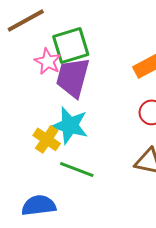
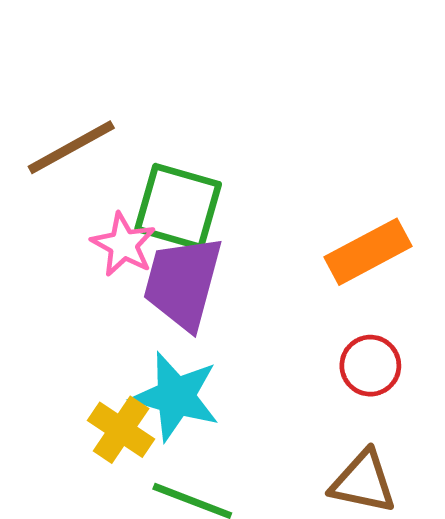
green square: (71, 45) -> (178, 207), turned 33

